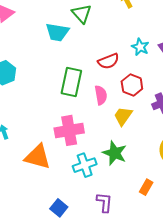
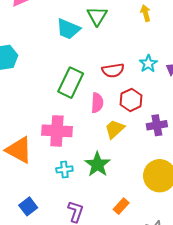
cyan cross: (85, 165) -> (64, 169), size x0.7

